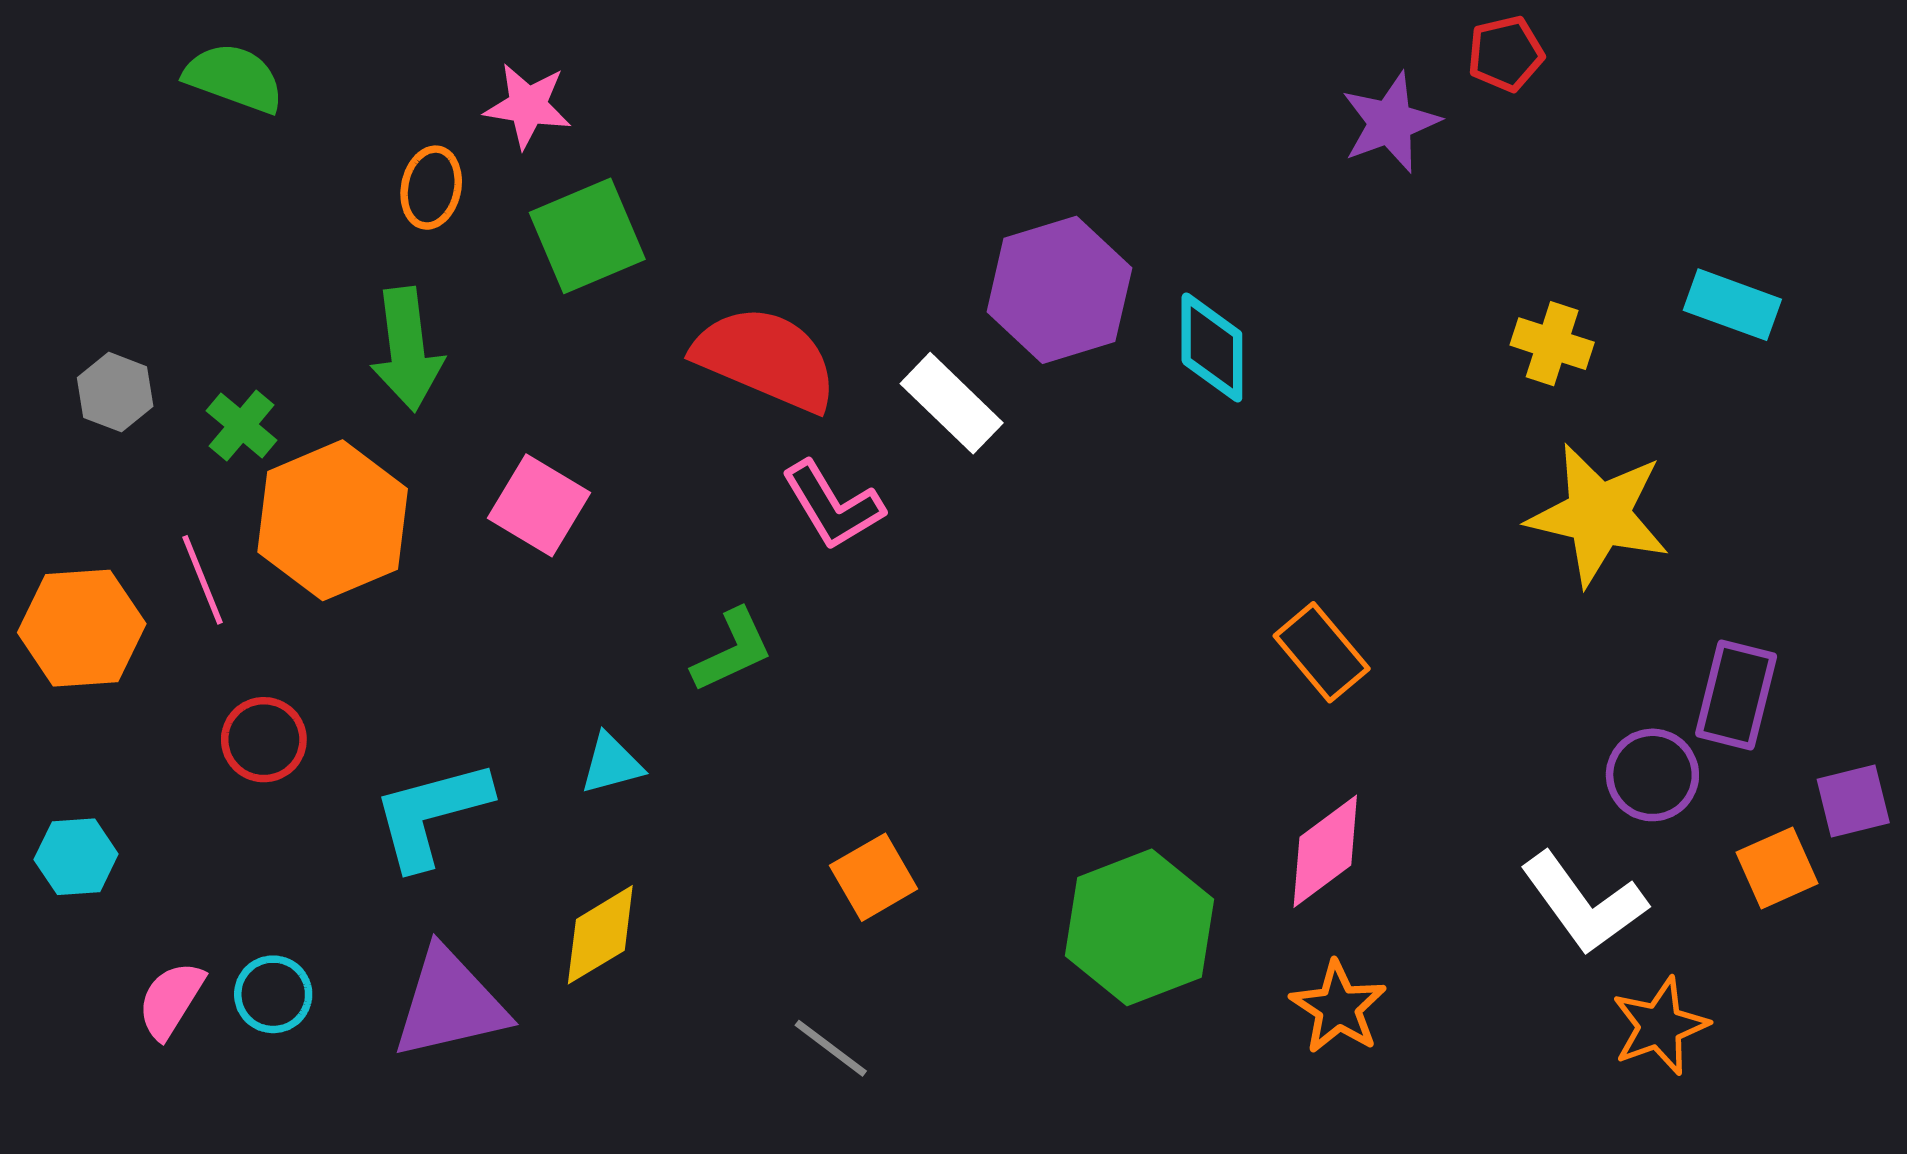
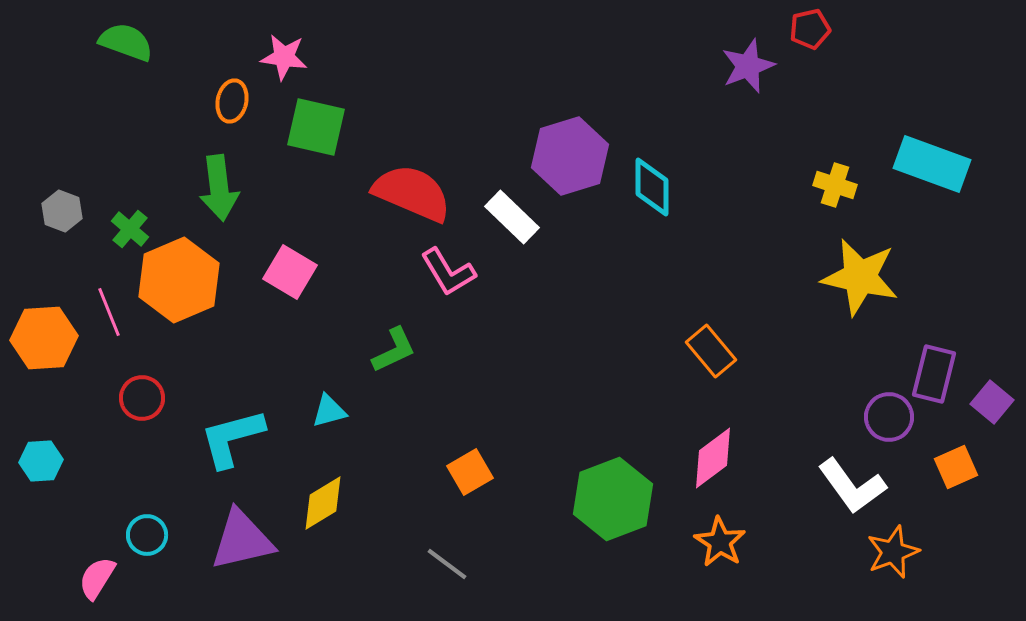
green square: (587, 236) -> (316, 127), turned 36
cyan rectangle: (1732, 305) -> (932, 164), size x1.5
purple square: (1853, 801) -> (992, 402), moved, turned -36
pink semicircle: (171, 1000) -> (97, 578), moved

